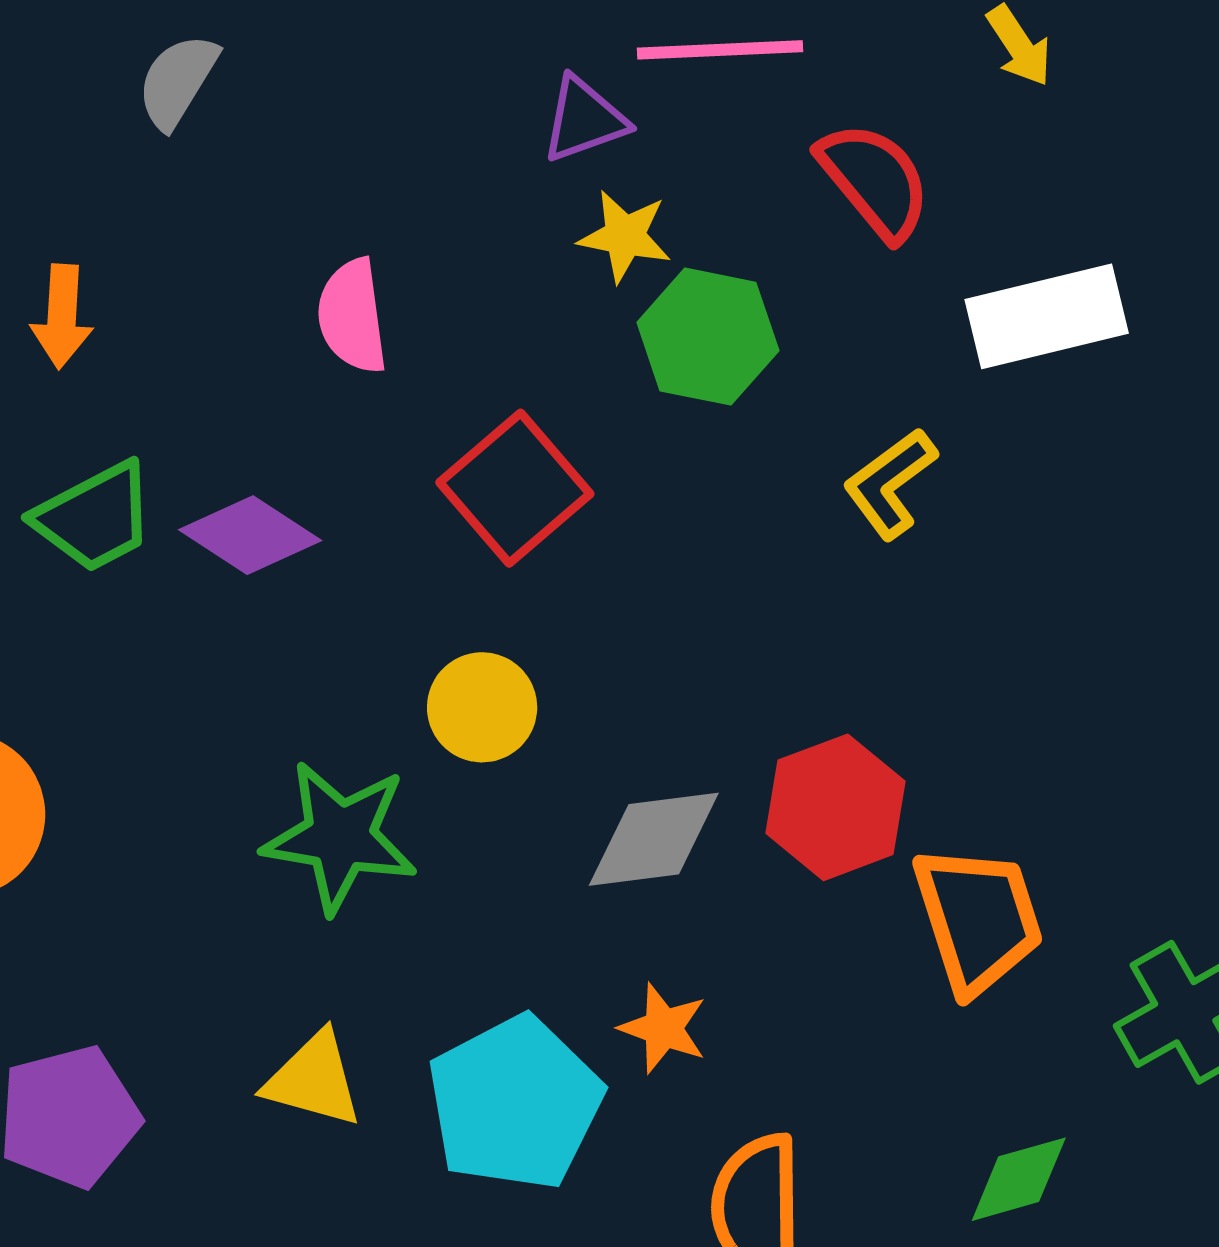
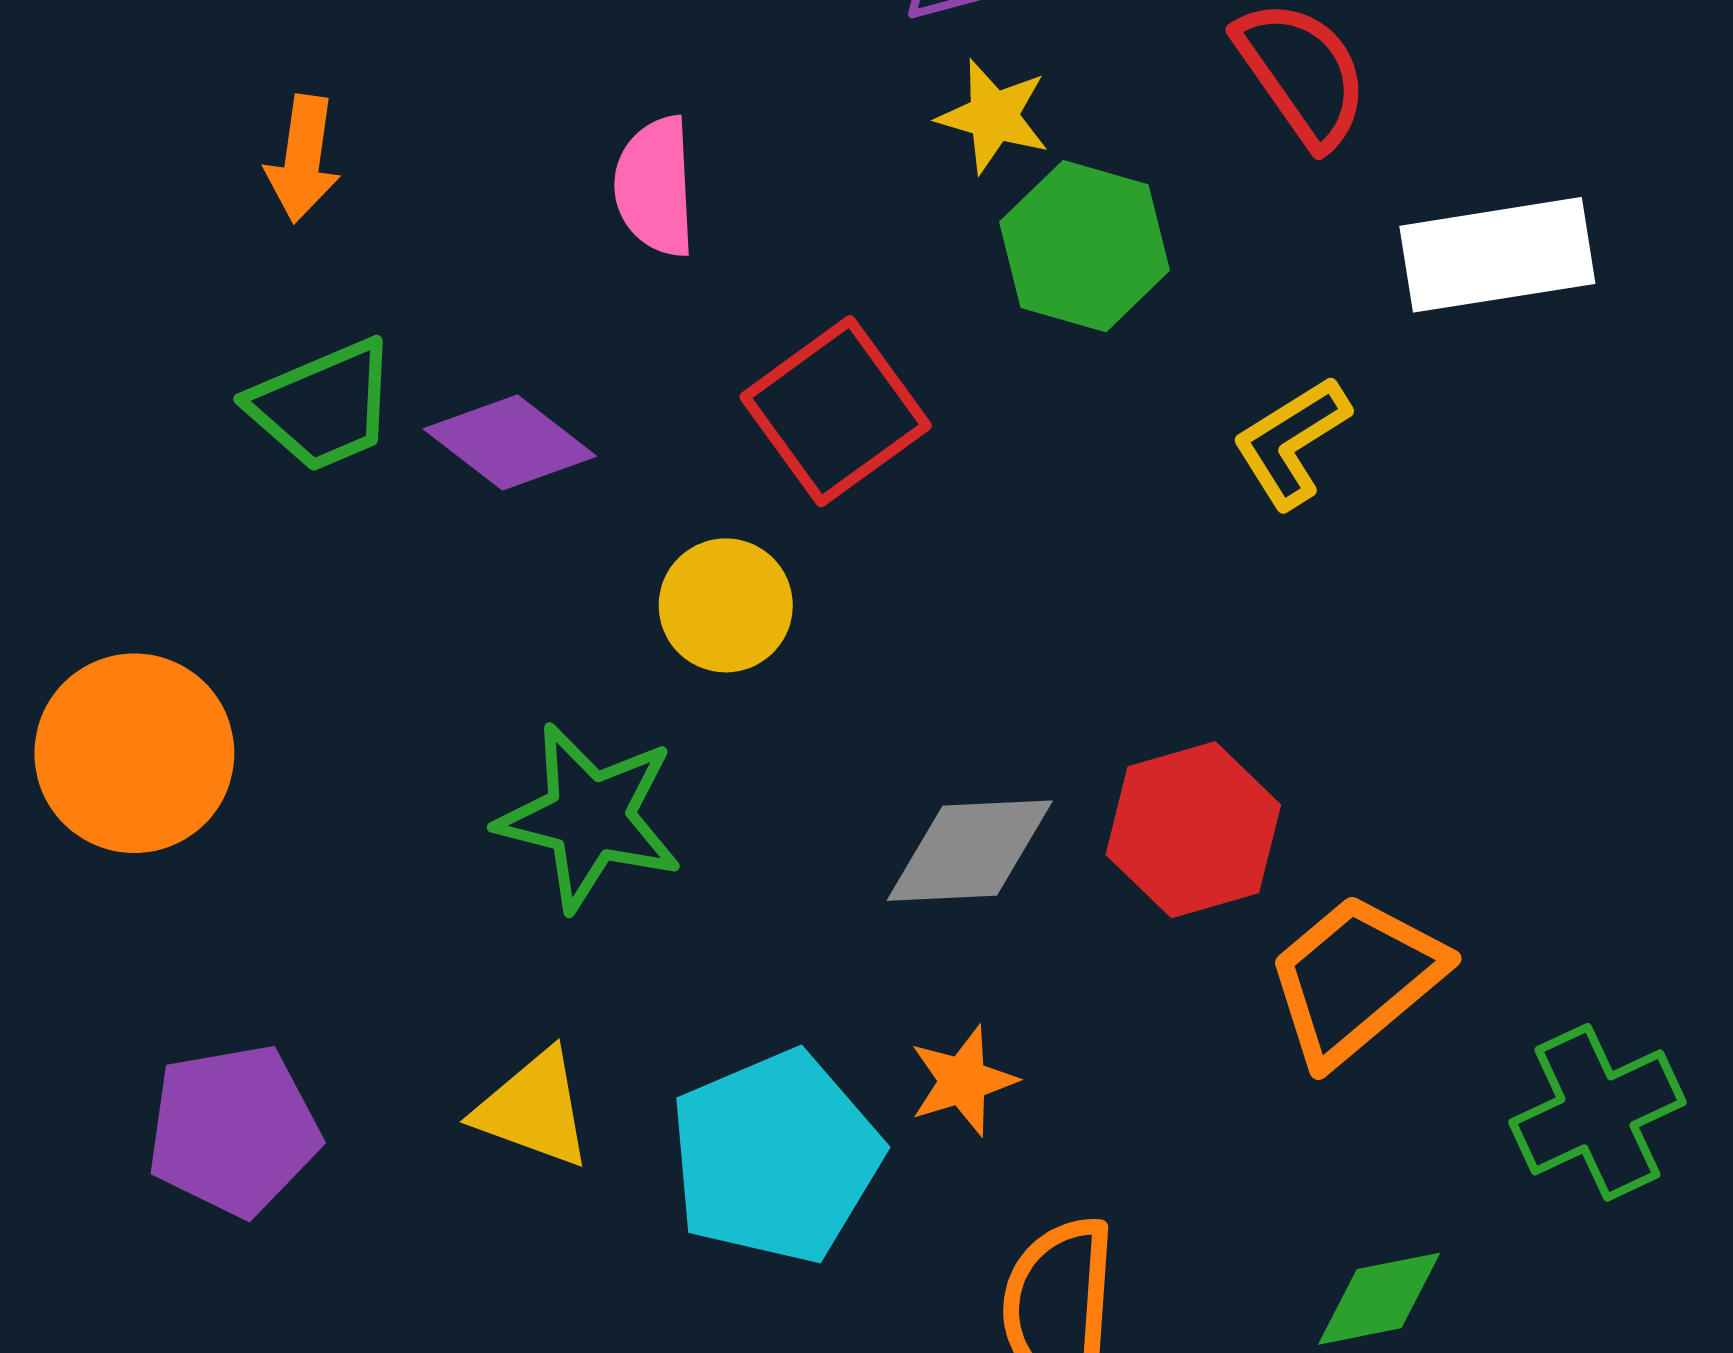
yellow circle: (482, 707) -> (726, 605), moved
orange trapezoid: (978, 919) -> (1355, 979), turned -117
orange star: (663, 1028) -> (963, 1081), turned 30

